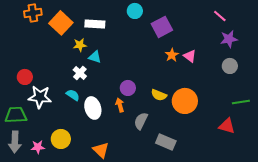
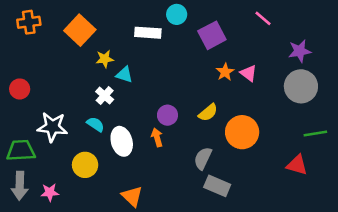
orange cross: (33, 13) -> (29, 22), moved
pink line: (220, 16) -> (263, 18), moved
white rectangle: (95, 24) -> (148, 33), moved
gray circle: (230, 66) -> (301, 86), size x1.6
red circle: (25, 77) -> (20, 89), moved
yellow semicircle: (159, 95) -> (208, 113), moved, turned -63
gray semicircle: (141, 121) -> (203, 158), moved
yellow circle: (61, 139) -> (85, 165), moved

